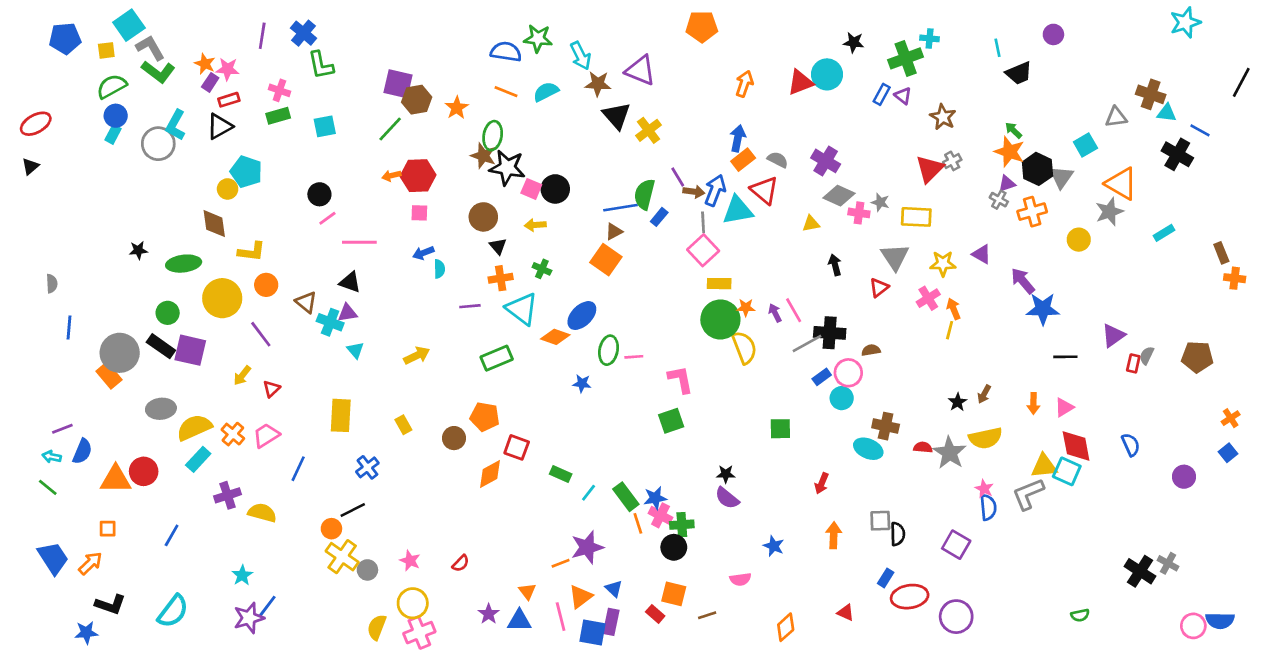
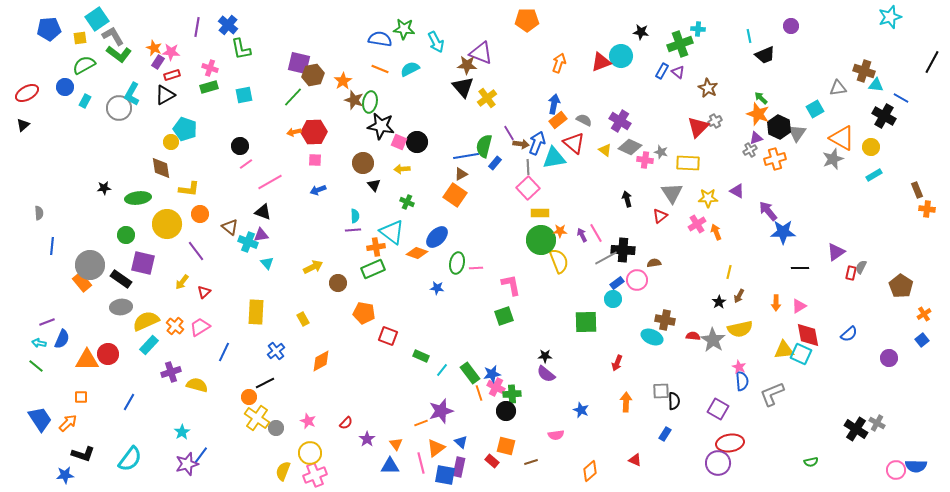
brown star: (598, 84) -> (467, 65), moved
blue circle: (116, 116) -> (65, 87), moved
brown star: (483, 156) -> (354, 100), moved
gray cross: (999, 200) -> (750, 150), turned 32
yellow triangle: (811, 224) -> (605, 150), moved, turned 48
yellow circle: (1079, 240) -> (871, 147), moved
pink line: (359, 242) -> (270, 182), turned -30
cyan semicircle: (439, 269) -> (355, 216), moved
orange cross: (501, 278) -> (376, 247), moved
yellow line: (950, 330) -> (729, 272), moved
black rectangle: (161, 346) -> (121, 279), moved
brown pentagon: (1197, 357) -> (901, 286), moved, turned 30
cyan circle: (842, 398) -> (613, 299), moved
green square: (780, 429) -> (586, 322), size x1.4
brown circle: (454, 438) -> (338, 283), moved
blue semicircle: (1131, 445) -> (849, 334), turned 72
orange diamond: (490, 474) -> (321, 361), moved
gray L-shape: (1028, 494) -> (772, 394), moved
red ellipse: (910, 597) -> (730, 443), moved
purple star: (489, 614) -> (367, 439), moved

